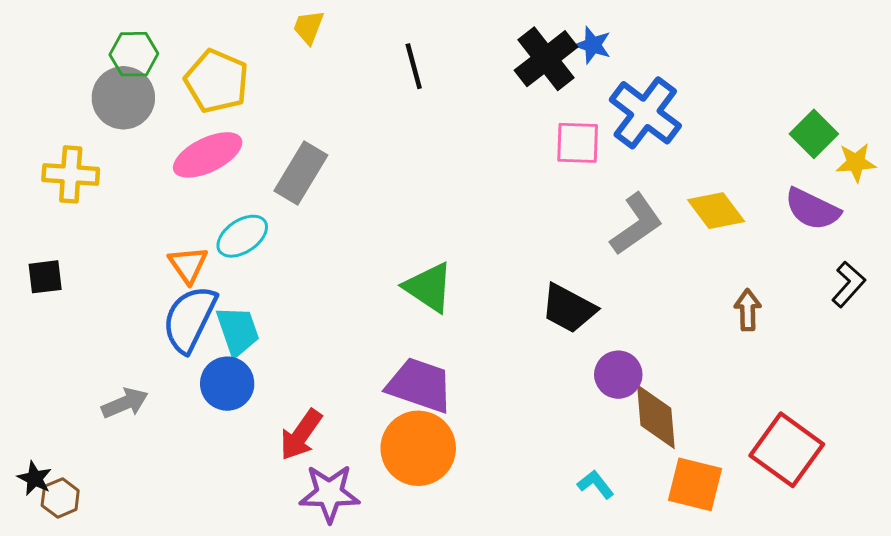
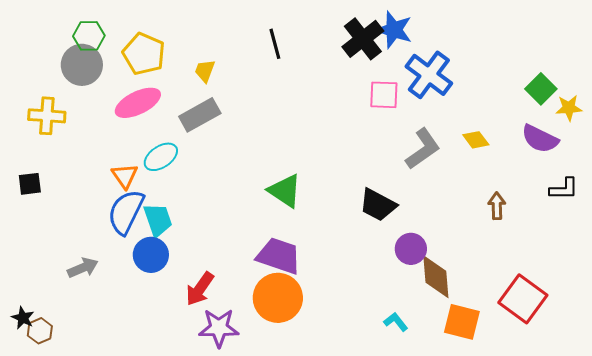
yellow trapezoid: (308, 27) -> (205, 71), moved
blue star: (593, 45) -> (394, 30), size x1.5
gray rectangle: (301, 173) -> (200, 115), turned 30
yellow diamond: (716, 211) -> (476, 140), size x0.7
black L-shape: (848, 284) -> (564, 189), turned 48

